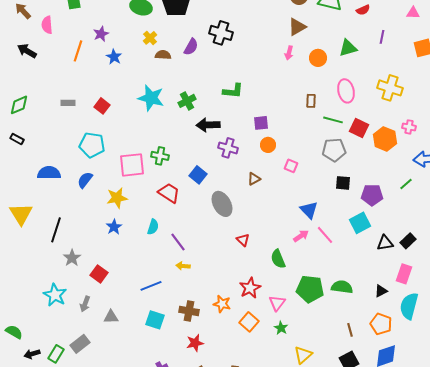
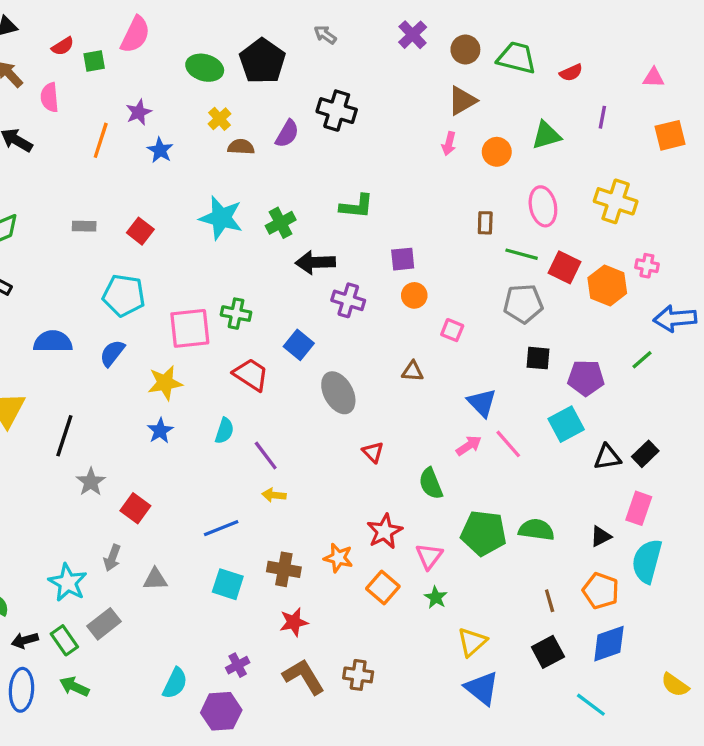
brown triangle: (254, 179) -> (413, 371), moved, turned 32
cyan star: (55, 295) -> (68, 583), moved
green rectangle: (56, 354) -> (64, 640), turned -66

